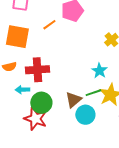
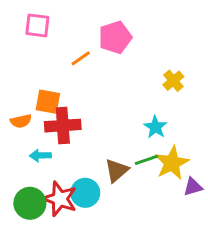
orange square: (17, 37) -> (48, 102), moved, size x0.7
green circle: (41, 103) -> (30, 203), moved
cyan circle: (85, 115) -> (85, 193), moved

